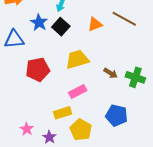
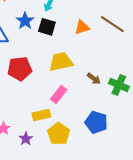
black square: (61, 27) -> (47, 27), turned -30
pink rectangle: (78, 92) -> (59, 95), turned -30

